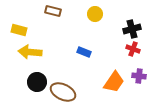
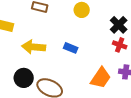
black cross: (132, 29) -> (119, 25), turned -30
yellow arrow: (30, 52) -> (34, 47), moved

